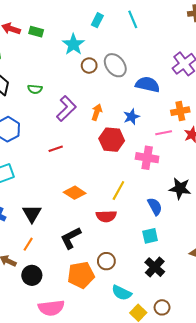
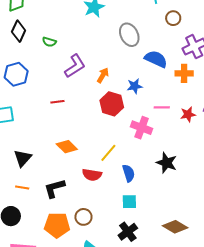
brown circle: (89, 66) -> (173, 18), moved
orange cross: (180, 111) -> (184, 73), moved
blue semicircle: (155, 206) -> (129, 173), moved
orange line: (28, 244) -> (22, 187), moved, turned 56

